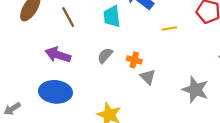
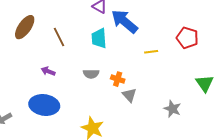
purple arrow: (58, 55) -> (48, 71), size x0.6
gray semicircle: (105, 56) -> (91, 74), turned -133
gray star: (195, 90) -> (172, 109), size x0.7

